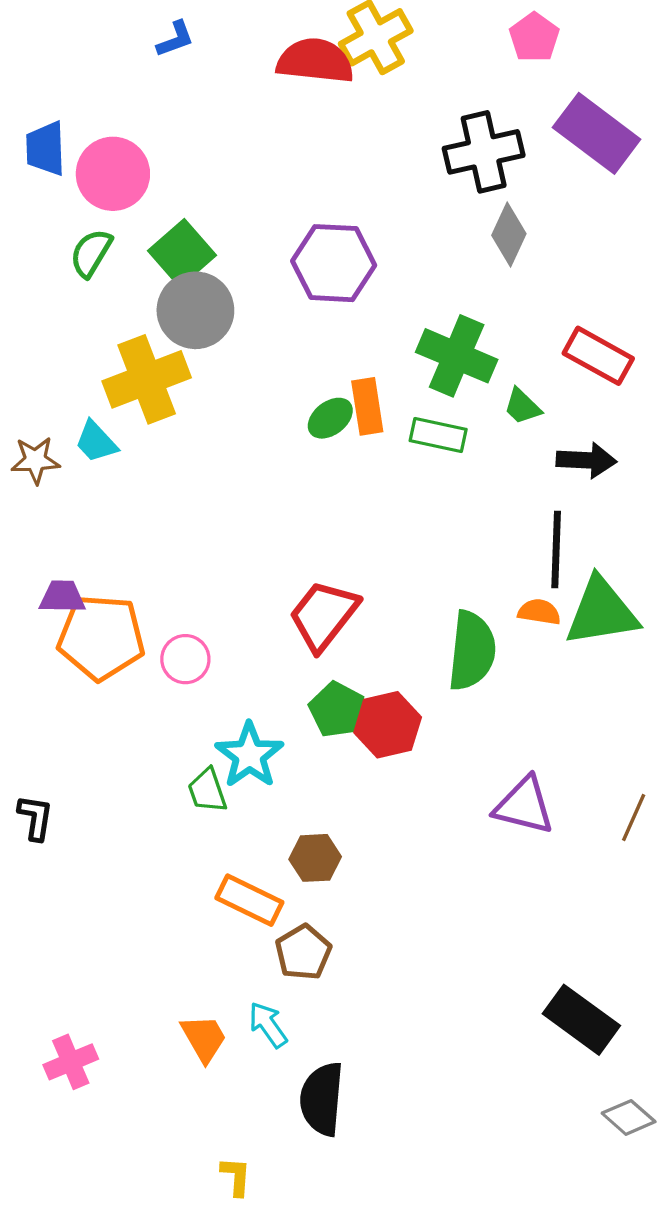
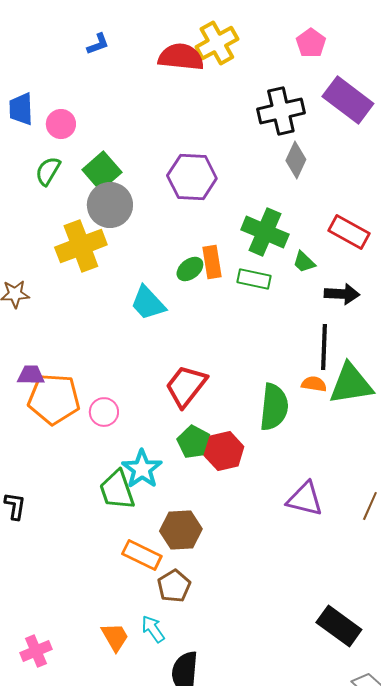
pink circle: (113, 174) -> (61, 124), size x0.7
cyan trapezoid: (96, 442) -> (148, 303), moved, size x1.4
green trapezoid: (207, 791) -> (117, 490), size x1.5
brown hexagon: (315, 858) -> (181, 530), size x1.4

